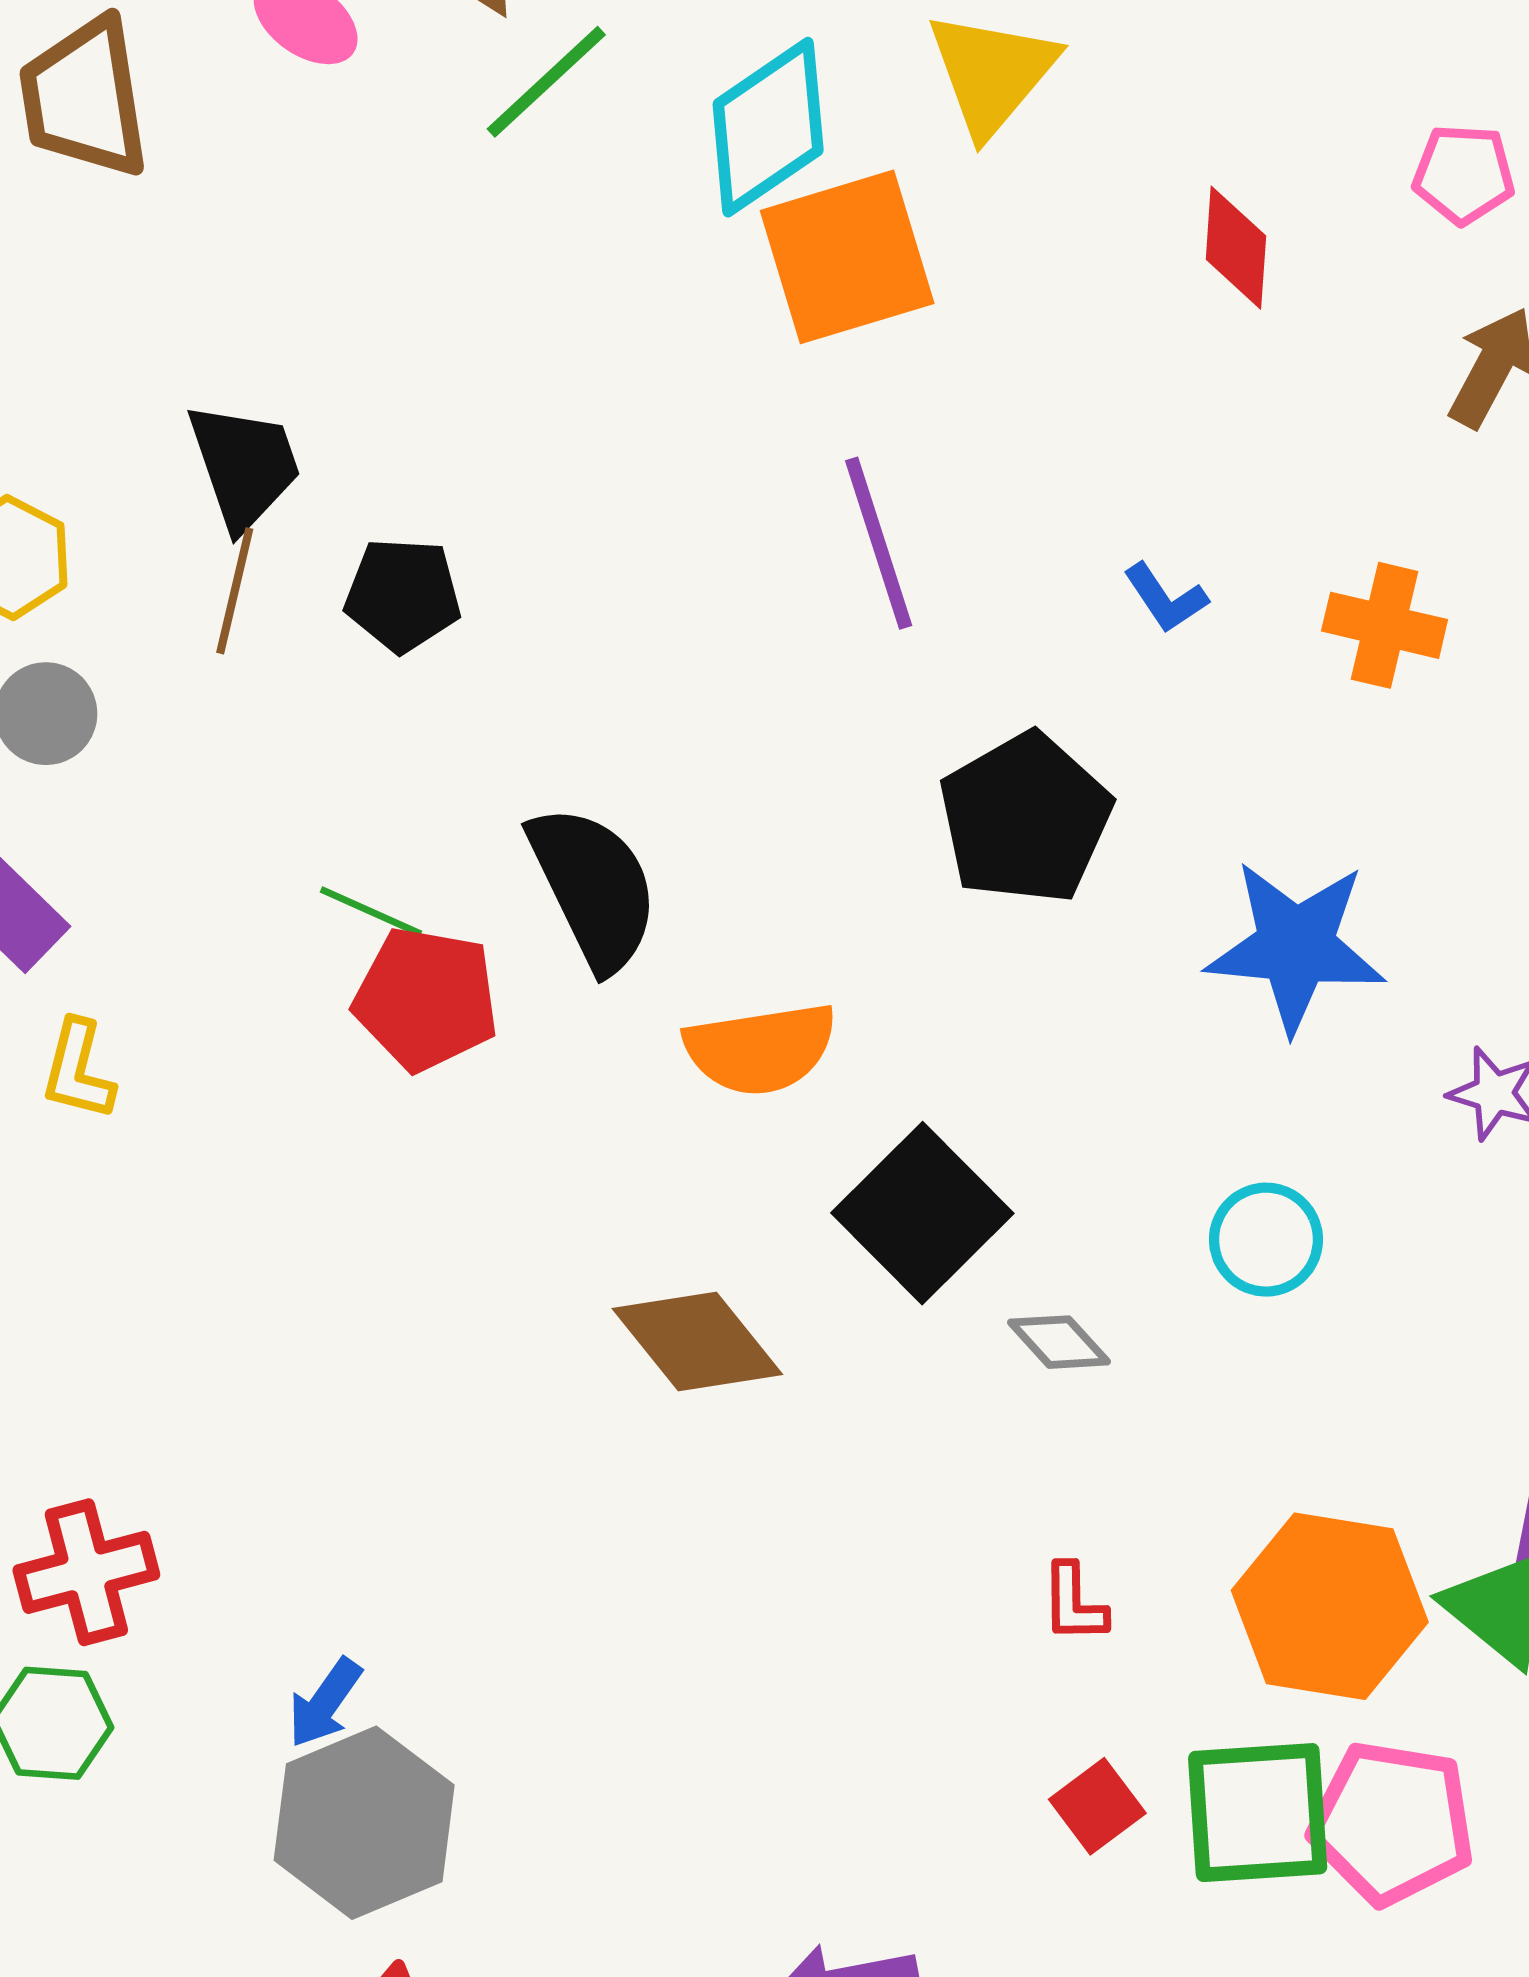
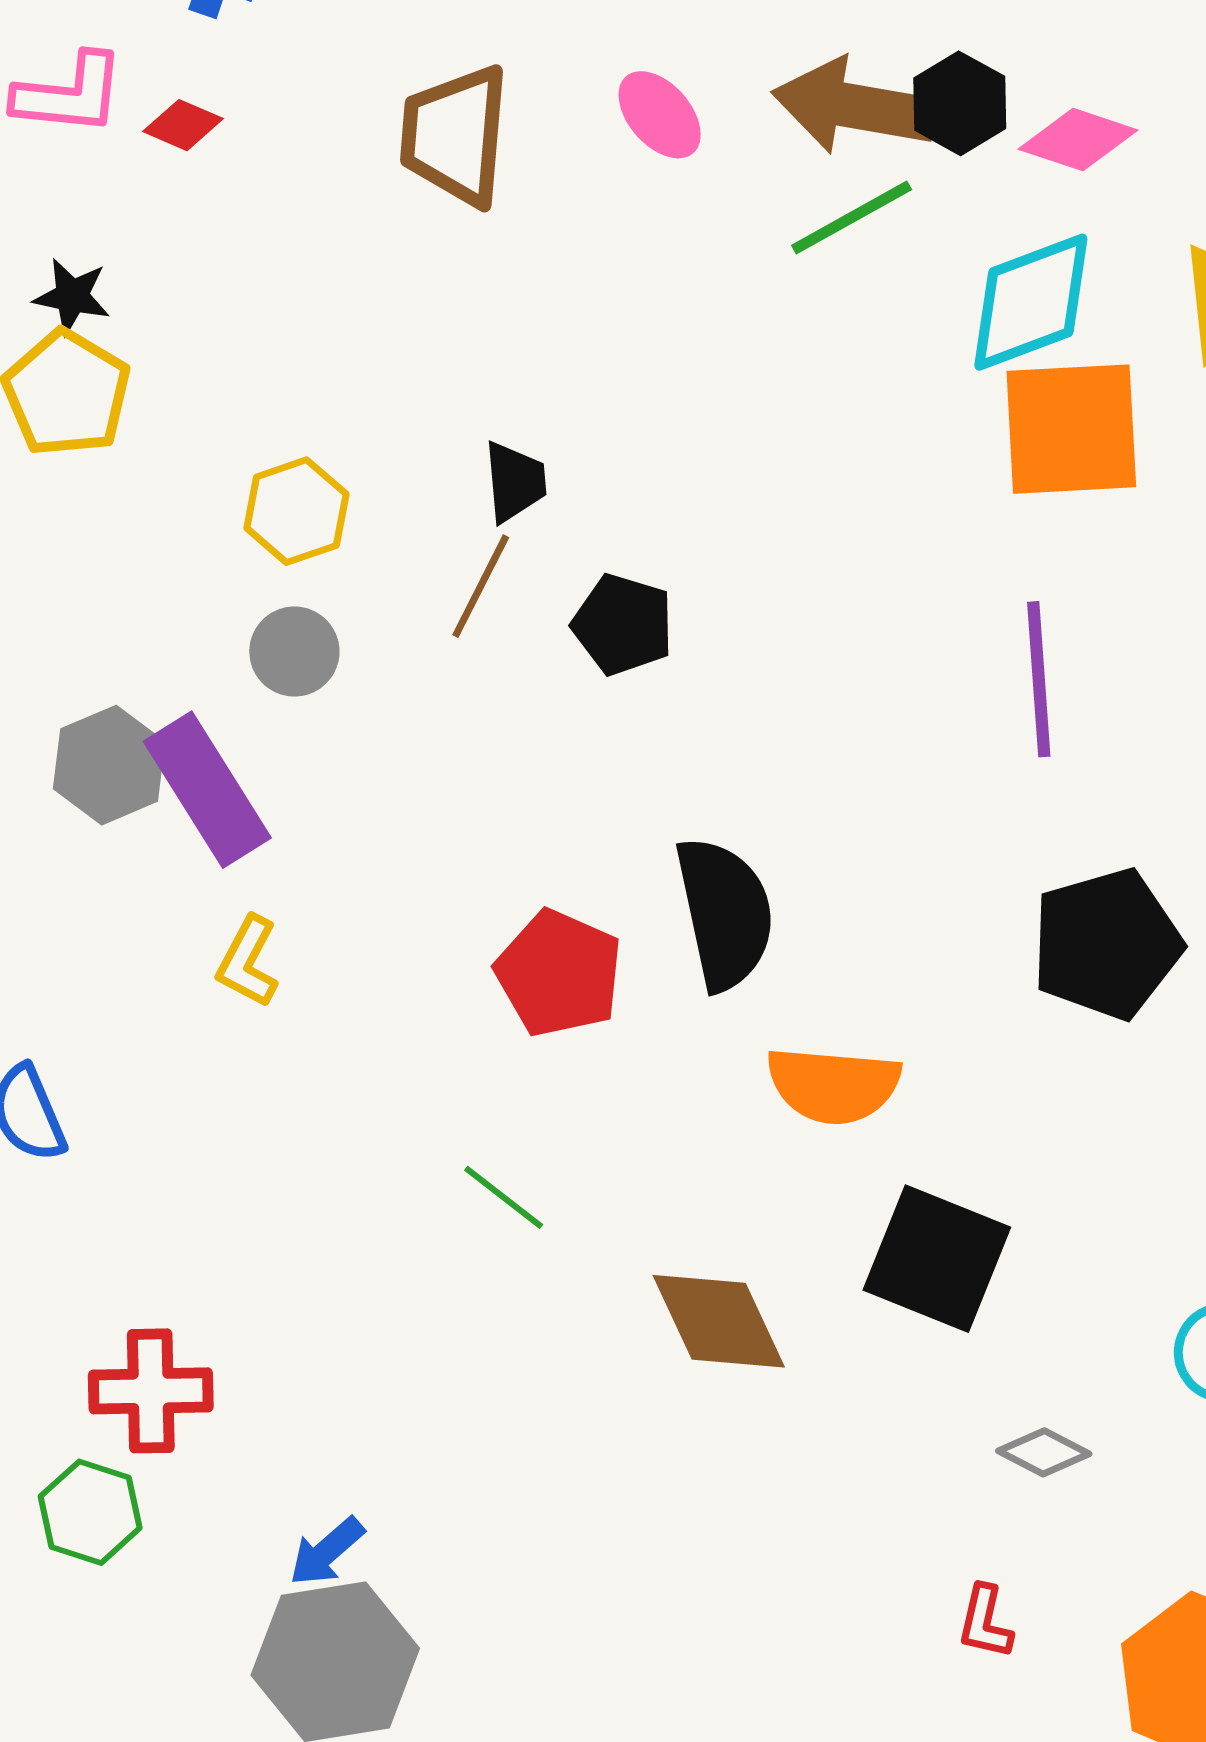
black trapezoid: (244, 466) -> (515, 482), size x0.7
green line: (371, 912) -> (504, 1197), moved
black square: (922, 1213) -> (937, 1259), turned -37
gray diamond: (1059, 1342) -> (1044, 1452), moved, turned -34

